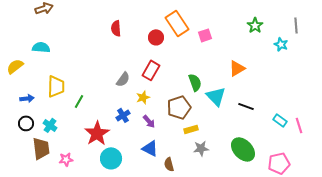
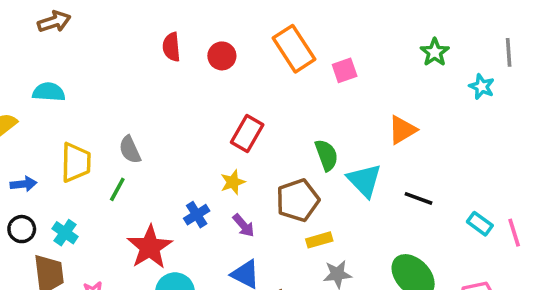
red semicircle: (116, 28) -> (171, 47), moved
red circle: (156, 37) -> (222, 56), moved
gray semicircle: (123, 79) -> (130, 150), moved, turned 119

